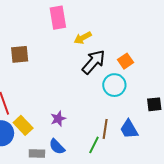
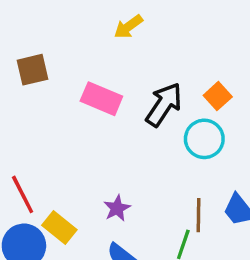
pink rectangle: (58, 18) -> (101, 99), moved, turned -50
yellow arrow: (83, 38) -> (128, 27), moved
brown square: (20, 54) -> (33, 70), moved

